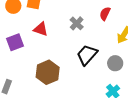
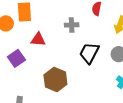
gray cross: (77, 23) -> (72, 25), turned -32

